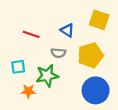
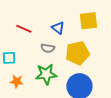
yellow square: (99, 20) -> (89, 21), turned -30
green star: (47, 76) -> (46, 74), moved

